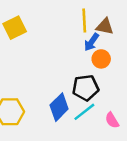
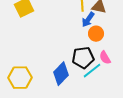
cyan line: (84, 112) -> (92, 71), moved
pink semicircle: (112, 120) -> (105, 58), moved

